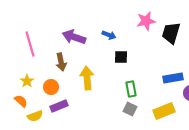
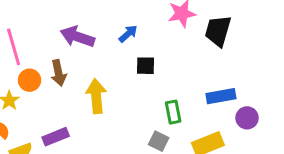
blue arrow: (109, 35) -> (128, 34), turned -64
orange circle: (51, 87) -> (30, 80), moved
green rectangle: (131, 89) -> (173, 112), moved

